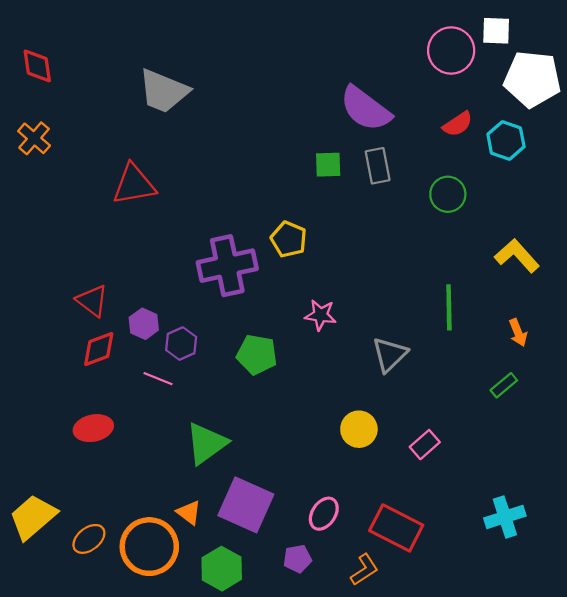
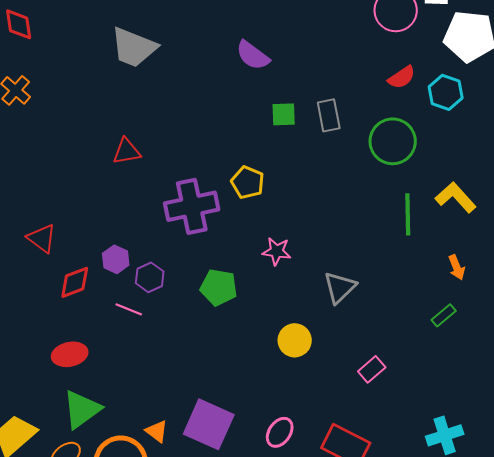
purple semicircle: (366, 109) -> (253, 55), moved, size x0.7
red triangle: (134, 184) -> (127, 151), moved, size x0.7
green circle: (448, 194) -> (393, 141), size x1.4
red triangle: (92, 301) -> (42, 238), moved
green line: (449, 307) -> (408, 214), moved
yellow circle: (359, 429) -> (295, 340), moved
green triangle: (206, 443) -> (82, 409), moved

